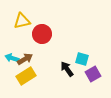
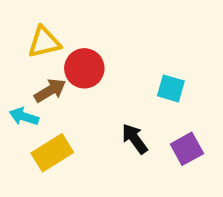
brown arrow: (25, 59) -> (50, 90), moved
cyan square: (82, 59) -> (171, 88), moved

